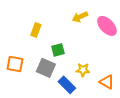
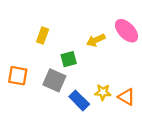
yellow arrow: (80, 17) -> (96, 40), moved
yellow star: (83, 70) -> (103, 92), moved

